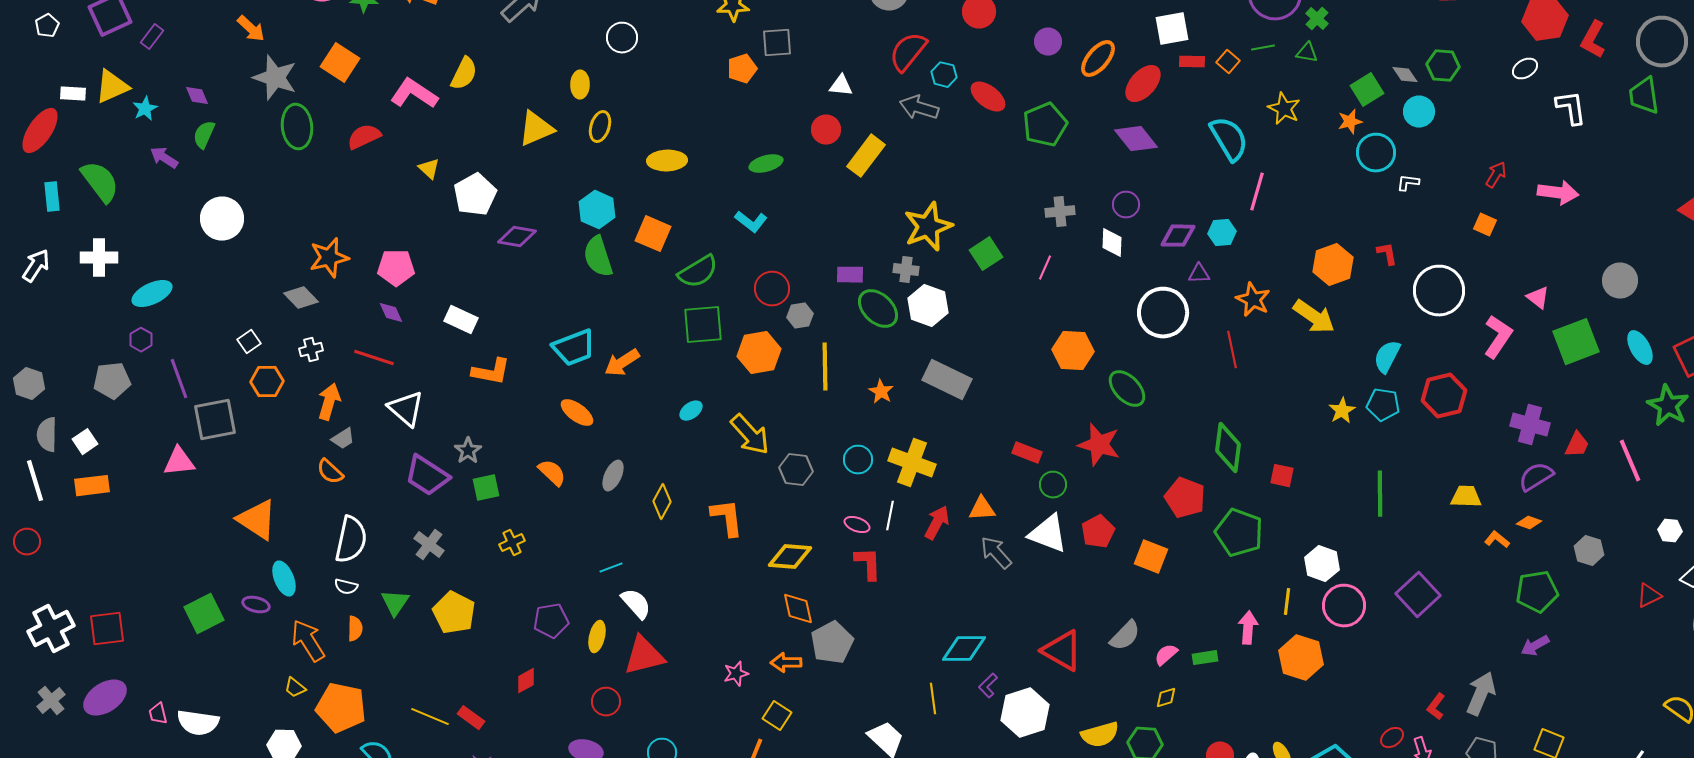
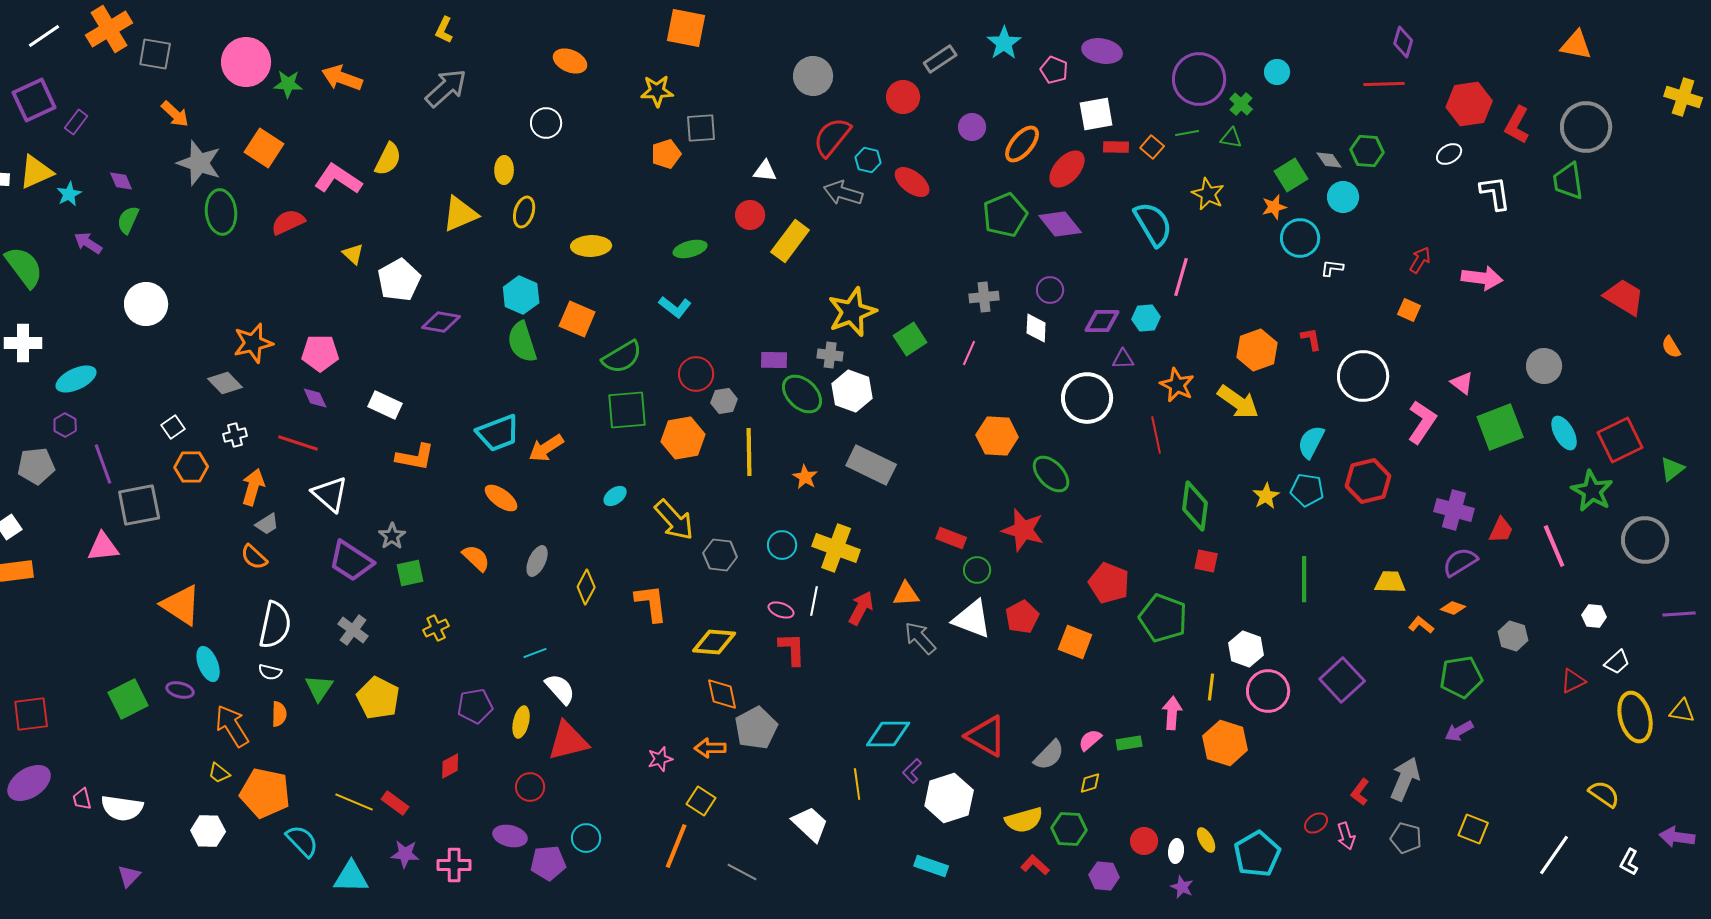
green pentagon: (1045, 125) -> (1005, 215), moved
green diamond: (1228, 448) -> (1195, 506), moved
gray semicircle: (1125, 636) -> (1049, 755), moved

